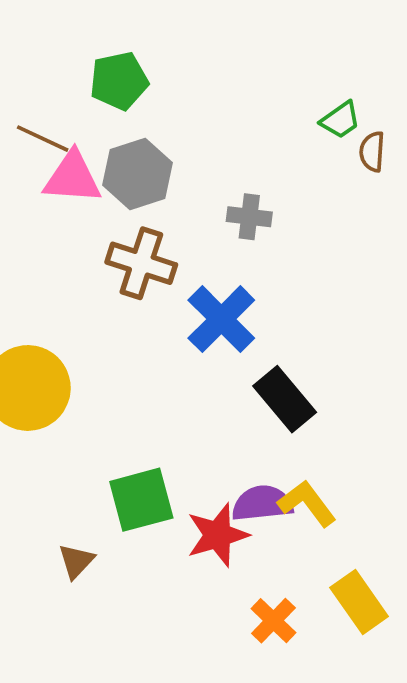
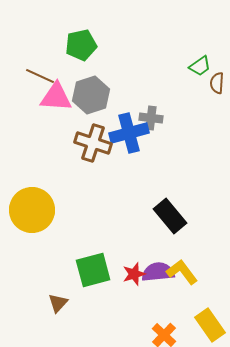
blue cross: (221, 319) -> (129, 133), moved, turned 30
red star: (218, 535) -> (134, 274), moved, size x0.7

